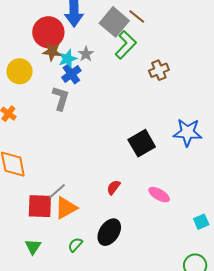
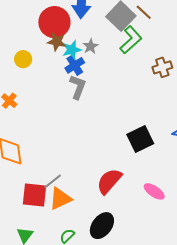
yellow circle: (20, 71) -> (23, 59), size x0.7
gray L-shape: (61, 98) -> (78, 87), moved
red semicircle: (113, 187) -> (109, 181), size x1.8

